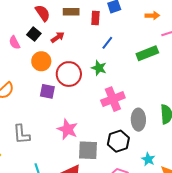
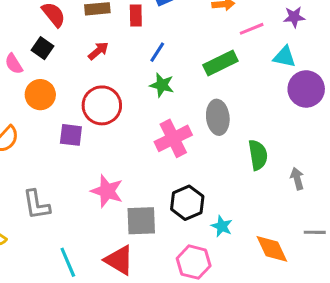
red arrow: (58, 37) -> (98, 51), moved
orange circle: (41, 61) -> (40, 95), moved
green star: (99, 68) -> (162, 85), moved
gray ellipse: (138, 120) -> (218, 117), moved
cyan star: (148, 159) -> (222, 226), moved

